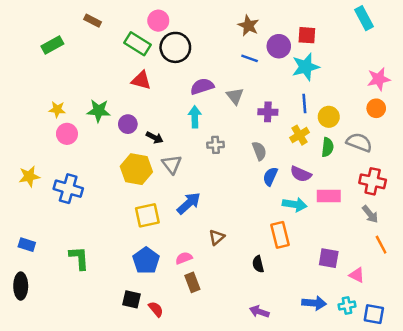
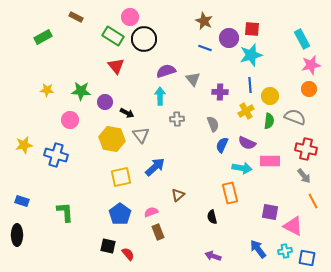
cyan rectangle: (364, 18) -> (302, 39), moved
red triangle: (141, 80) -> (116, 66), turned 36
pink circle: (67, 134) -> (70, 120), moved
pink triangle: (357, 275) -> (293, 226), size x1.5
blue arrow: (314, 303) -> (258, 249), turned -132

